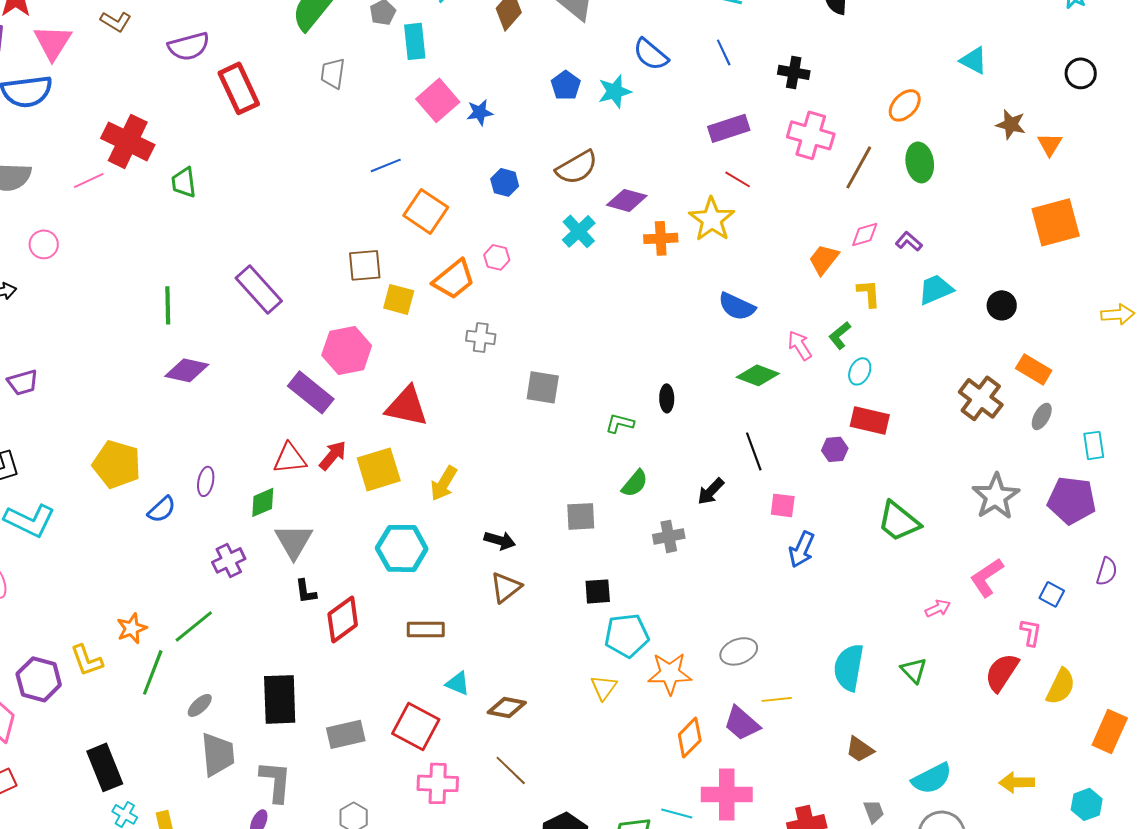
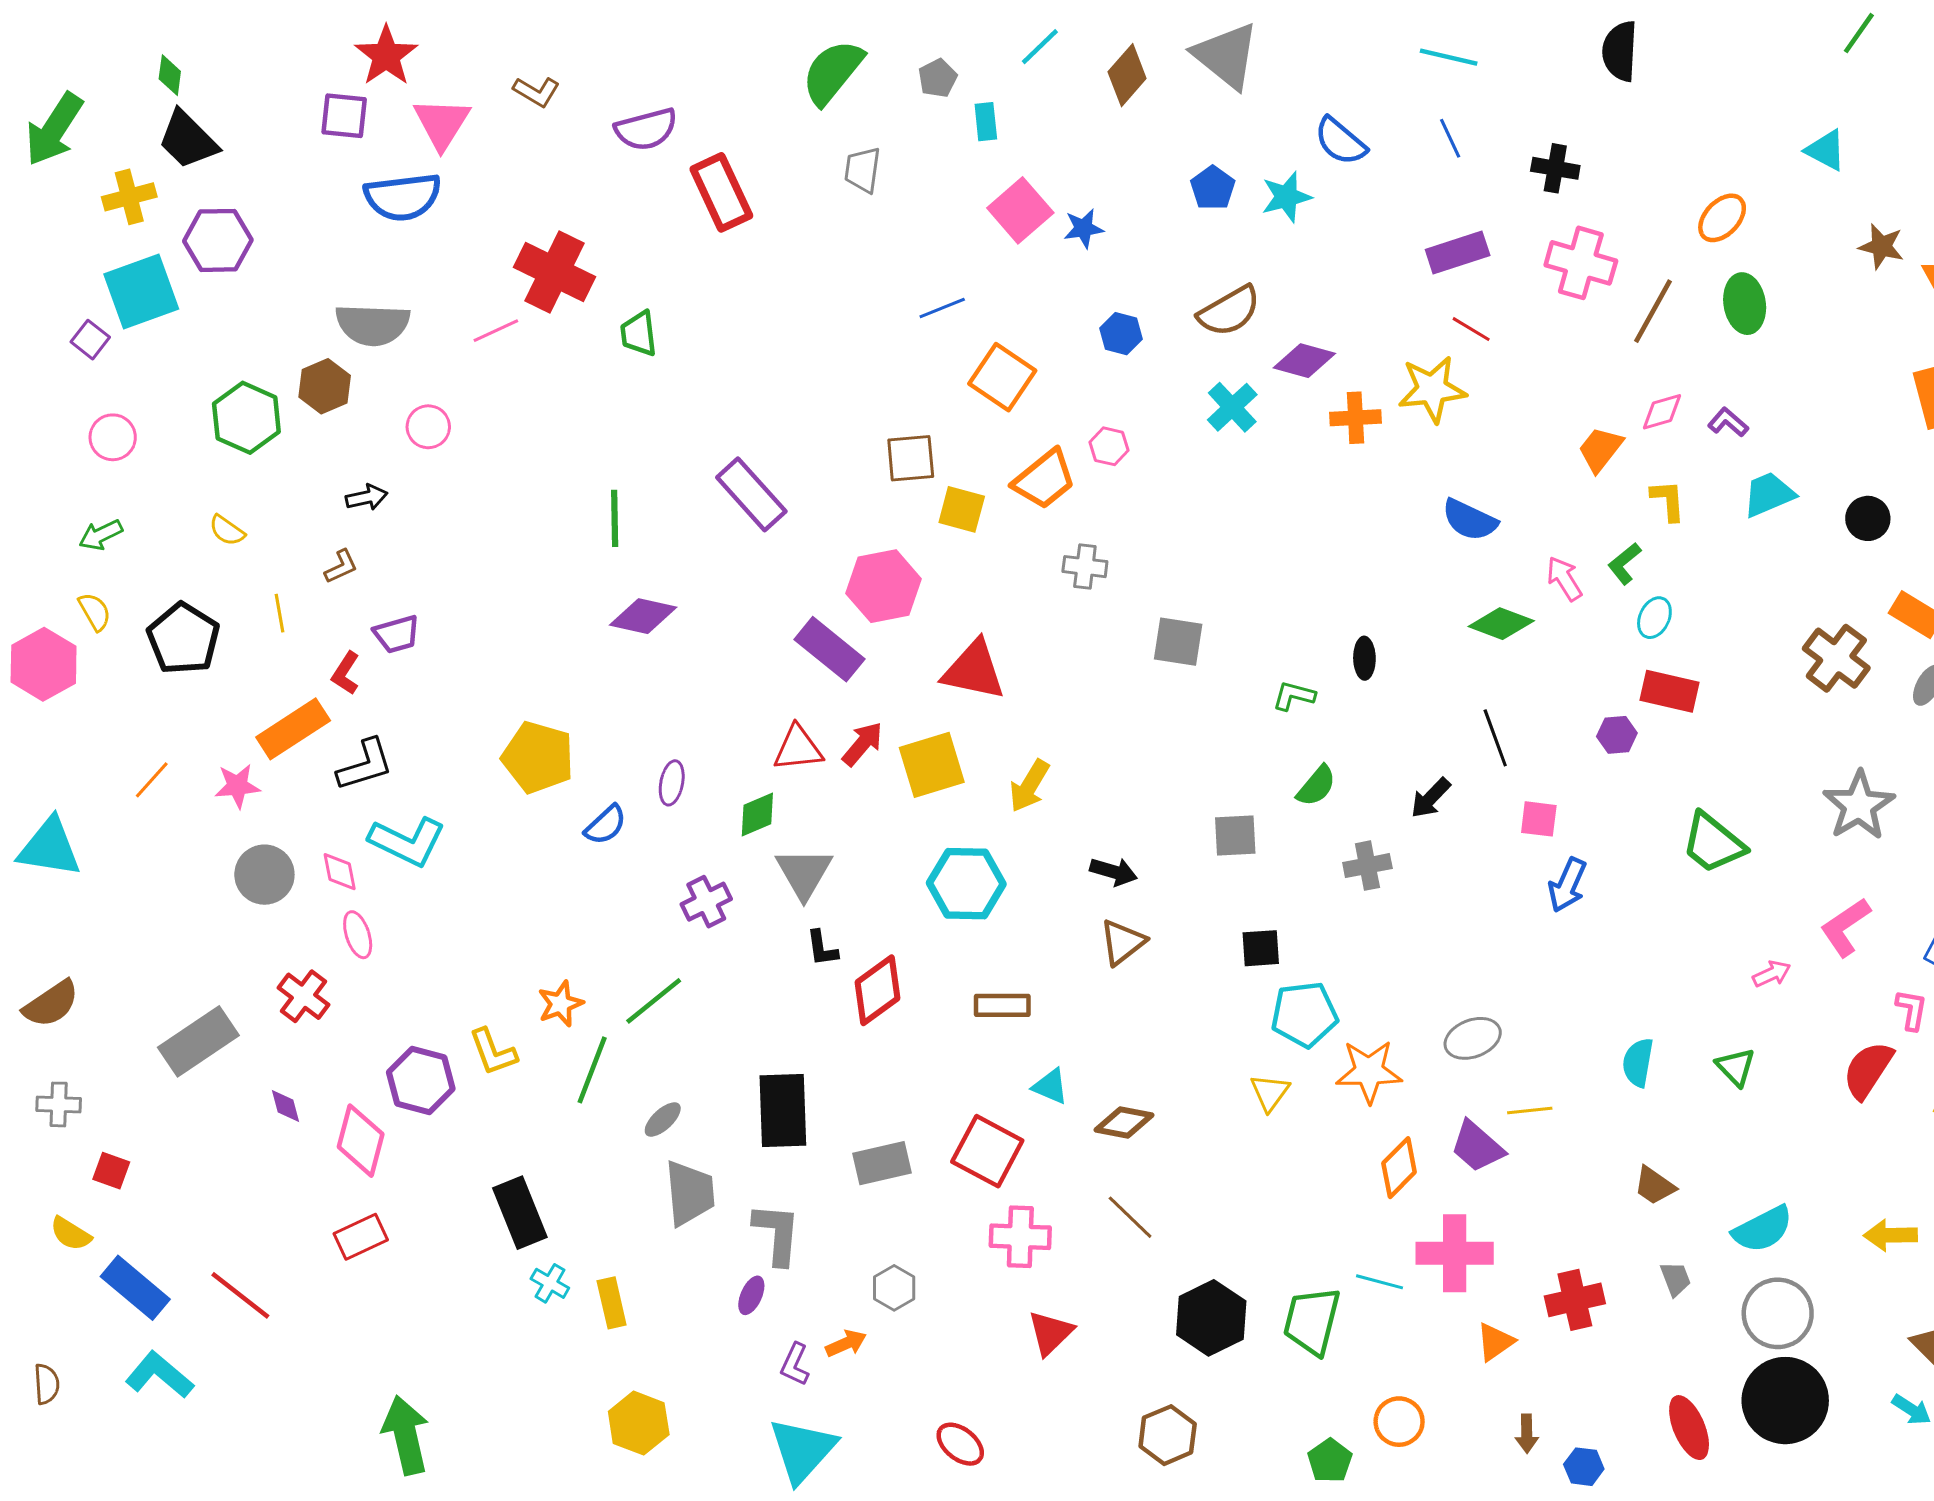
cyan rectangle: (415, 41) -> (986, 122), size x0.7
yellow star: (712, 219) -> (1432, 389), turned 30
cyan semicircle: (849, 667) -> (1638, 1062), size x0.7

